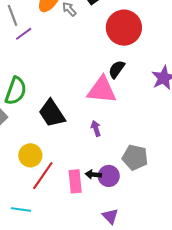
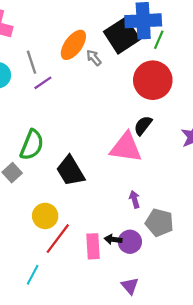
purple arrow: (96, 128) -> (135, 199), moved
cyan line: (21, 210) -> (33, 275), turned -72

